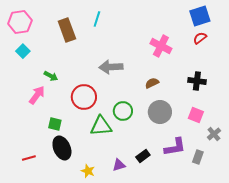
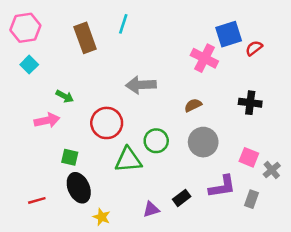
blue square: (200, 16) -> (229, 34), moved
pink arrow: (37, 95) -> (47, 120), turned 42
pink square: (196, 115) -> (249, 157), moved
yellow star: (88, 171) -> (102, 217), moved

